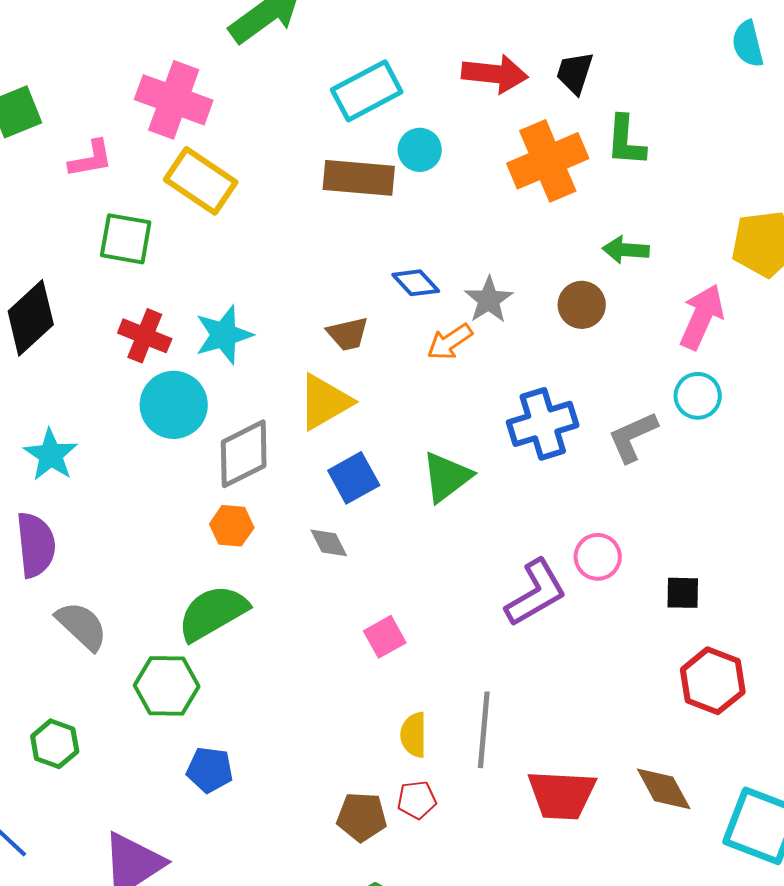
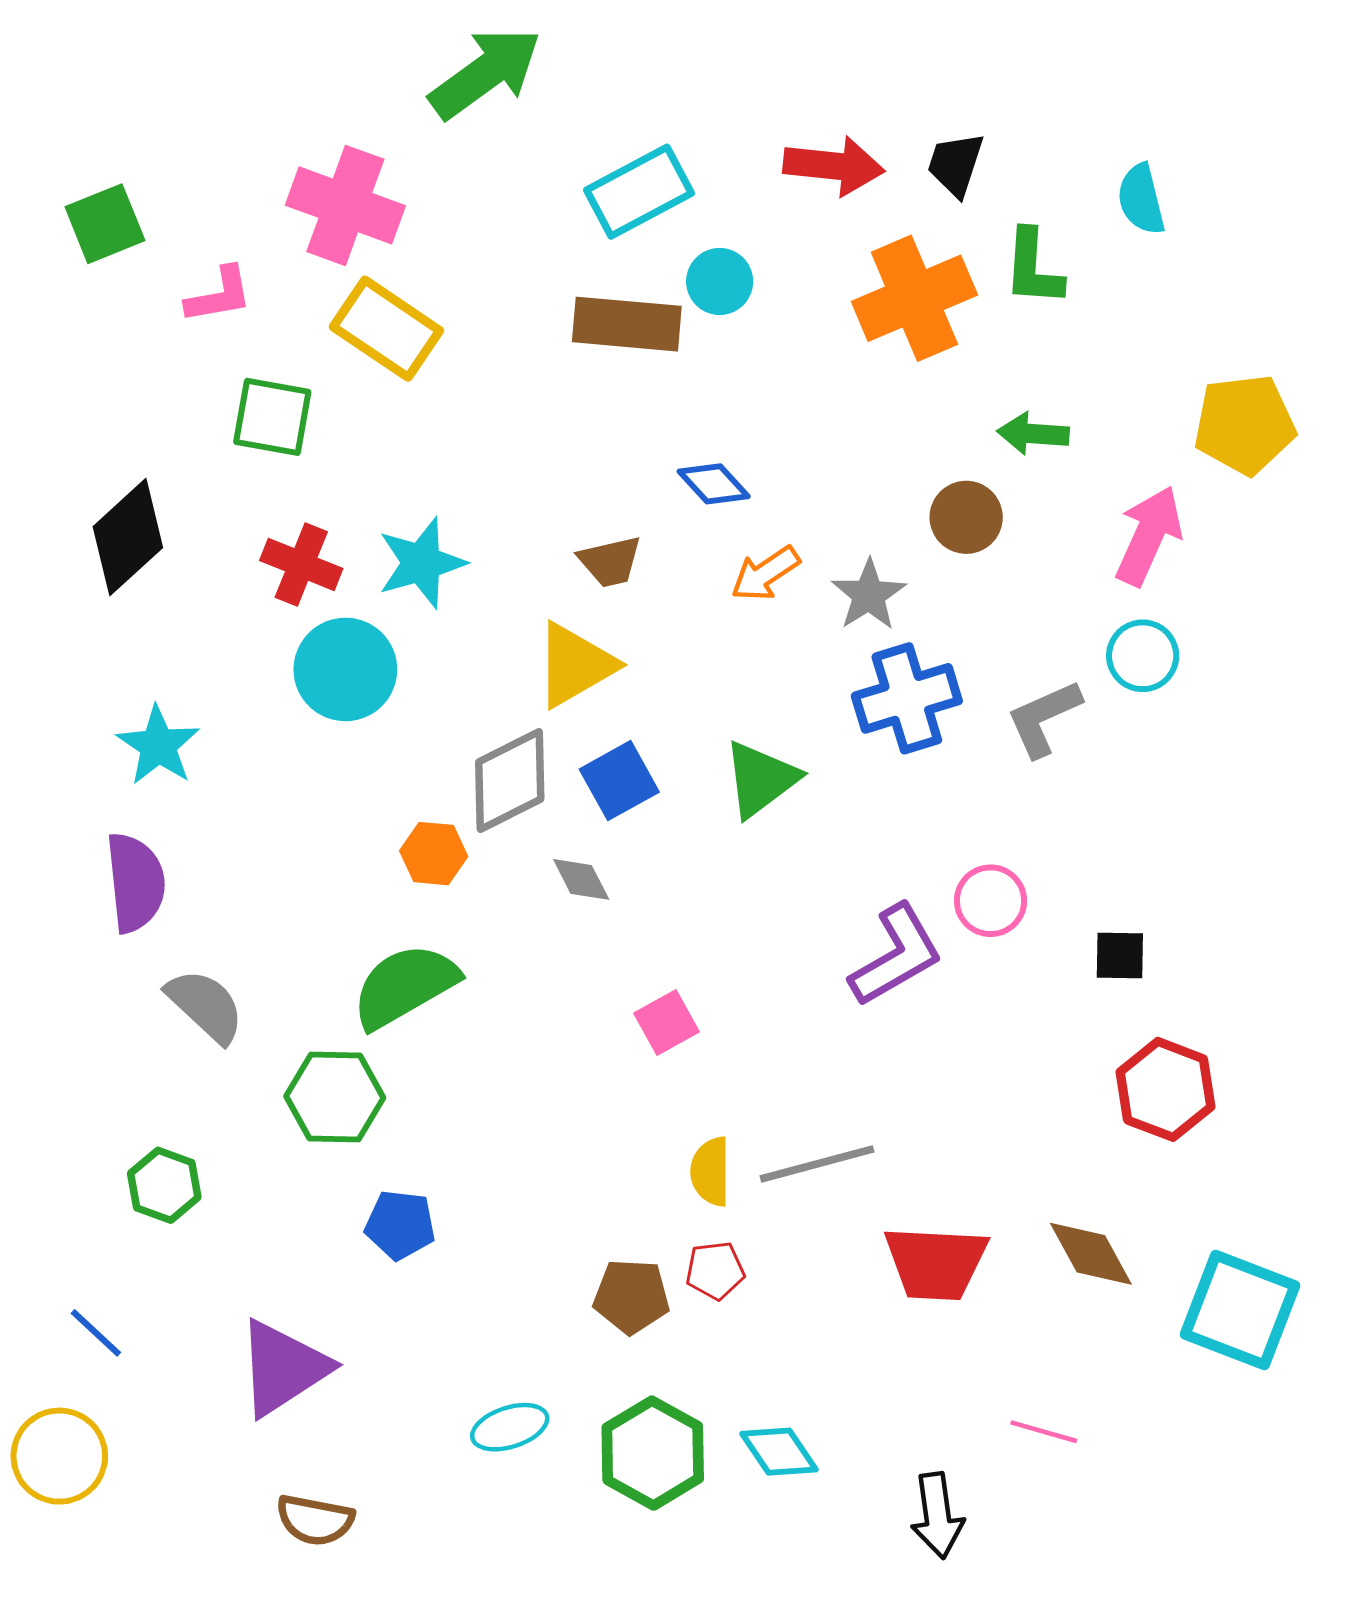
cyan semicircle: (748, 44) -> (1141, 199), moved
gray star: (489, 300) -> (869, 595), moved
gray diamond: (244, 454) -> (510, 781), moved
gray line: (484, 730) -> (817, 1164), turned 70

